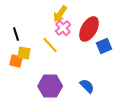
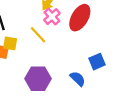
blue square: (104, 46) -> (97, 62), moved

